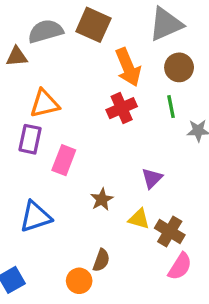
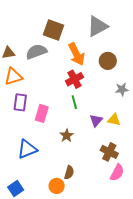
gray semicircle: (46, 31) -> (36, 52), moved
brown circle: (179, 67) -> (108, 61), moved
orange triangle: (45, 104) -> (13, 77), moved
green line: (171, 107) -> (74, 102), moved
yellow triangle: (139, 219) -> (114, 120), moved

